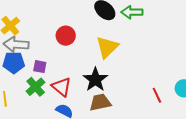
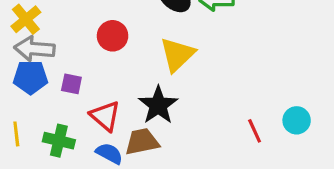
green cross: (36, 87) -> (59, 141), moved, turned -36
brown trapezoid: (100, 102) -> (142, 142), moved

